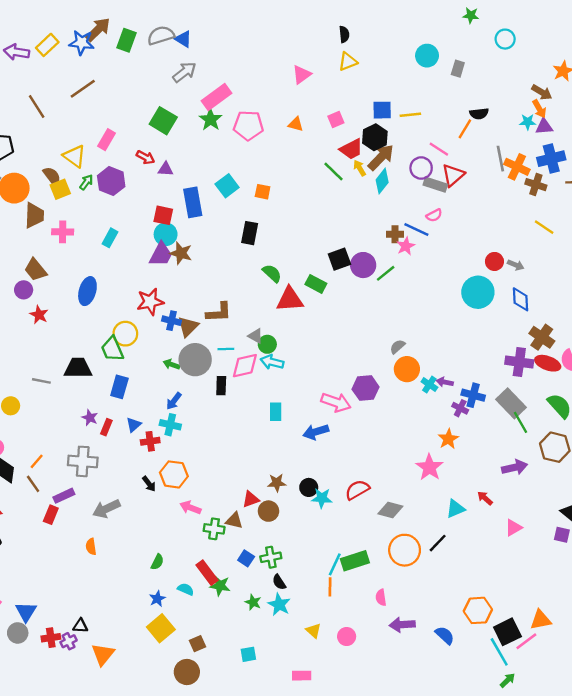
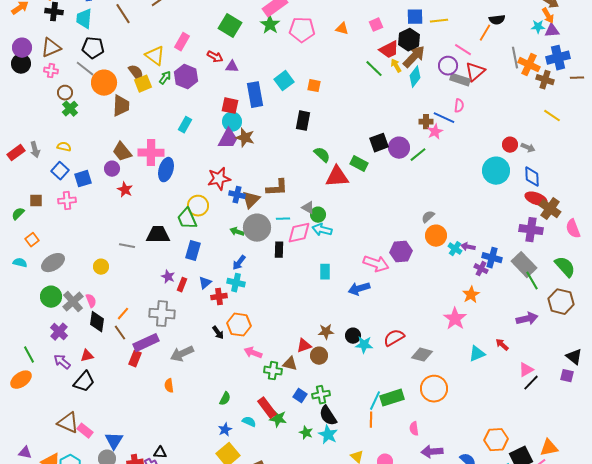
pink semicircle: (434, 215) -> (459, 106), turned -56
pink cross: (63, 232) -> (151, 153), moved, size x1.4
red ellipse: (548, 363) -> (536, 199), moved
purple rectangle: (64, 496) -> (146, 343), size x1.4
black line: (438, 543) -> (531, 383), moved
black semicircle: (279, 582) -> (328, 416), size x1.5

